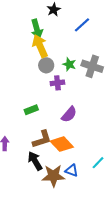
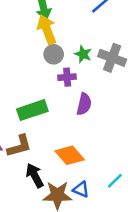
green rectangle: (31, 110) -> (32, 110), size x1.6
purple semicircle: (69, 114) -> (84, 104), moved, turned -30
brown L-shape: (42, 139) -> (19, 146), moved

